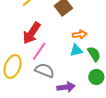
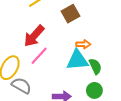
cyan triangle: (76, 50) -> (77, 60), size x1.6
gray semicircle: (44, 70) -> (21, 86), moved

